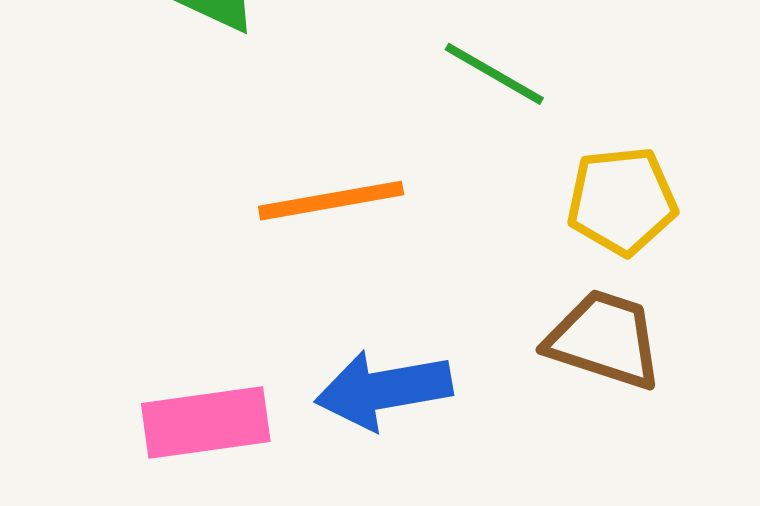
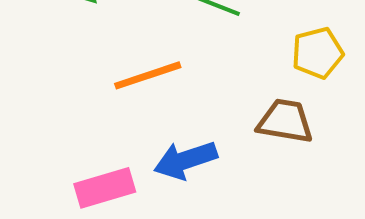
yellow pentagon: (622, 201) -> (318, 53), moved

